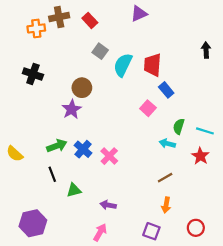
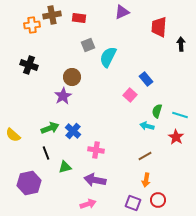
red rectangle: (90, 20) -> (79, 18), turned -40
gray square: (100, 51) -> (88, 45), turned 32
red trapezoid: (153, 65) -> (159, 27), moved
pink cross: (109, 156) -> (96, 150), moved, turned -35
purple arrow: (108, 205) -> (95, 180), size x1.5
purple hexagon: (33, 223) -> (29, 183), moved
red circle: (196, 228) -> (158, 200), moved
pink arrow: (100, 232) -> (88, 204), turned 42

